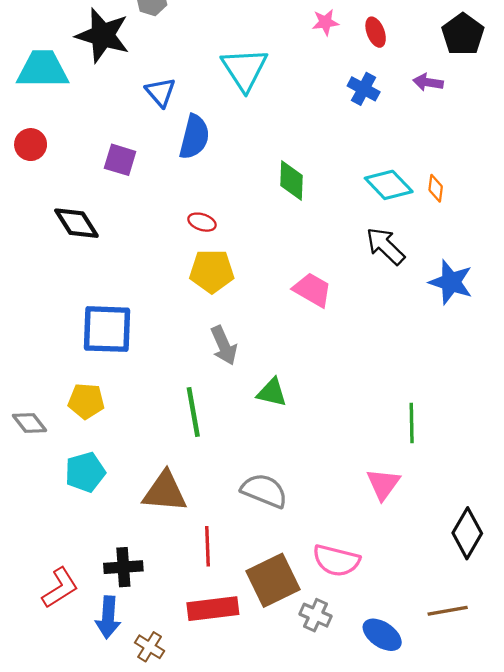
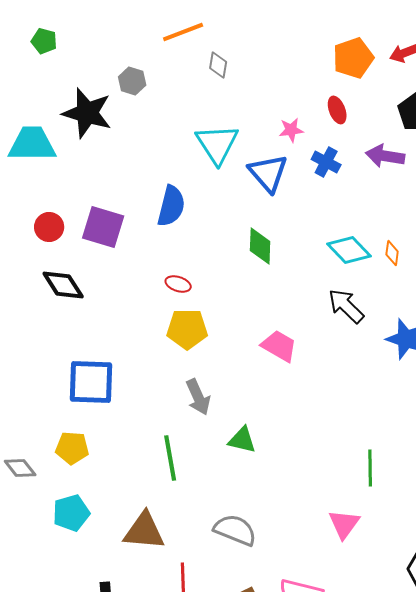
pink star: (325, 22) -> (291, 130), moved
purple arrow: (428, 82) -> (385, 156), size x1.4
blue triangle: (160, 92) -> (268, 173), moved, size x1.4
red circle: (31, 145) -> (49, 227), moved
purple square: (120, 160) -> (103, 227), size x1.4

